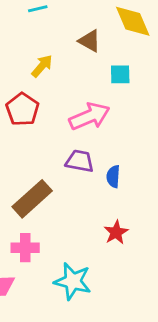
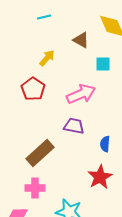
blue semicircle: (113, 176) -> (105, 144), moved
red star: (116, 232) -> (100, 177), size x1.4

